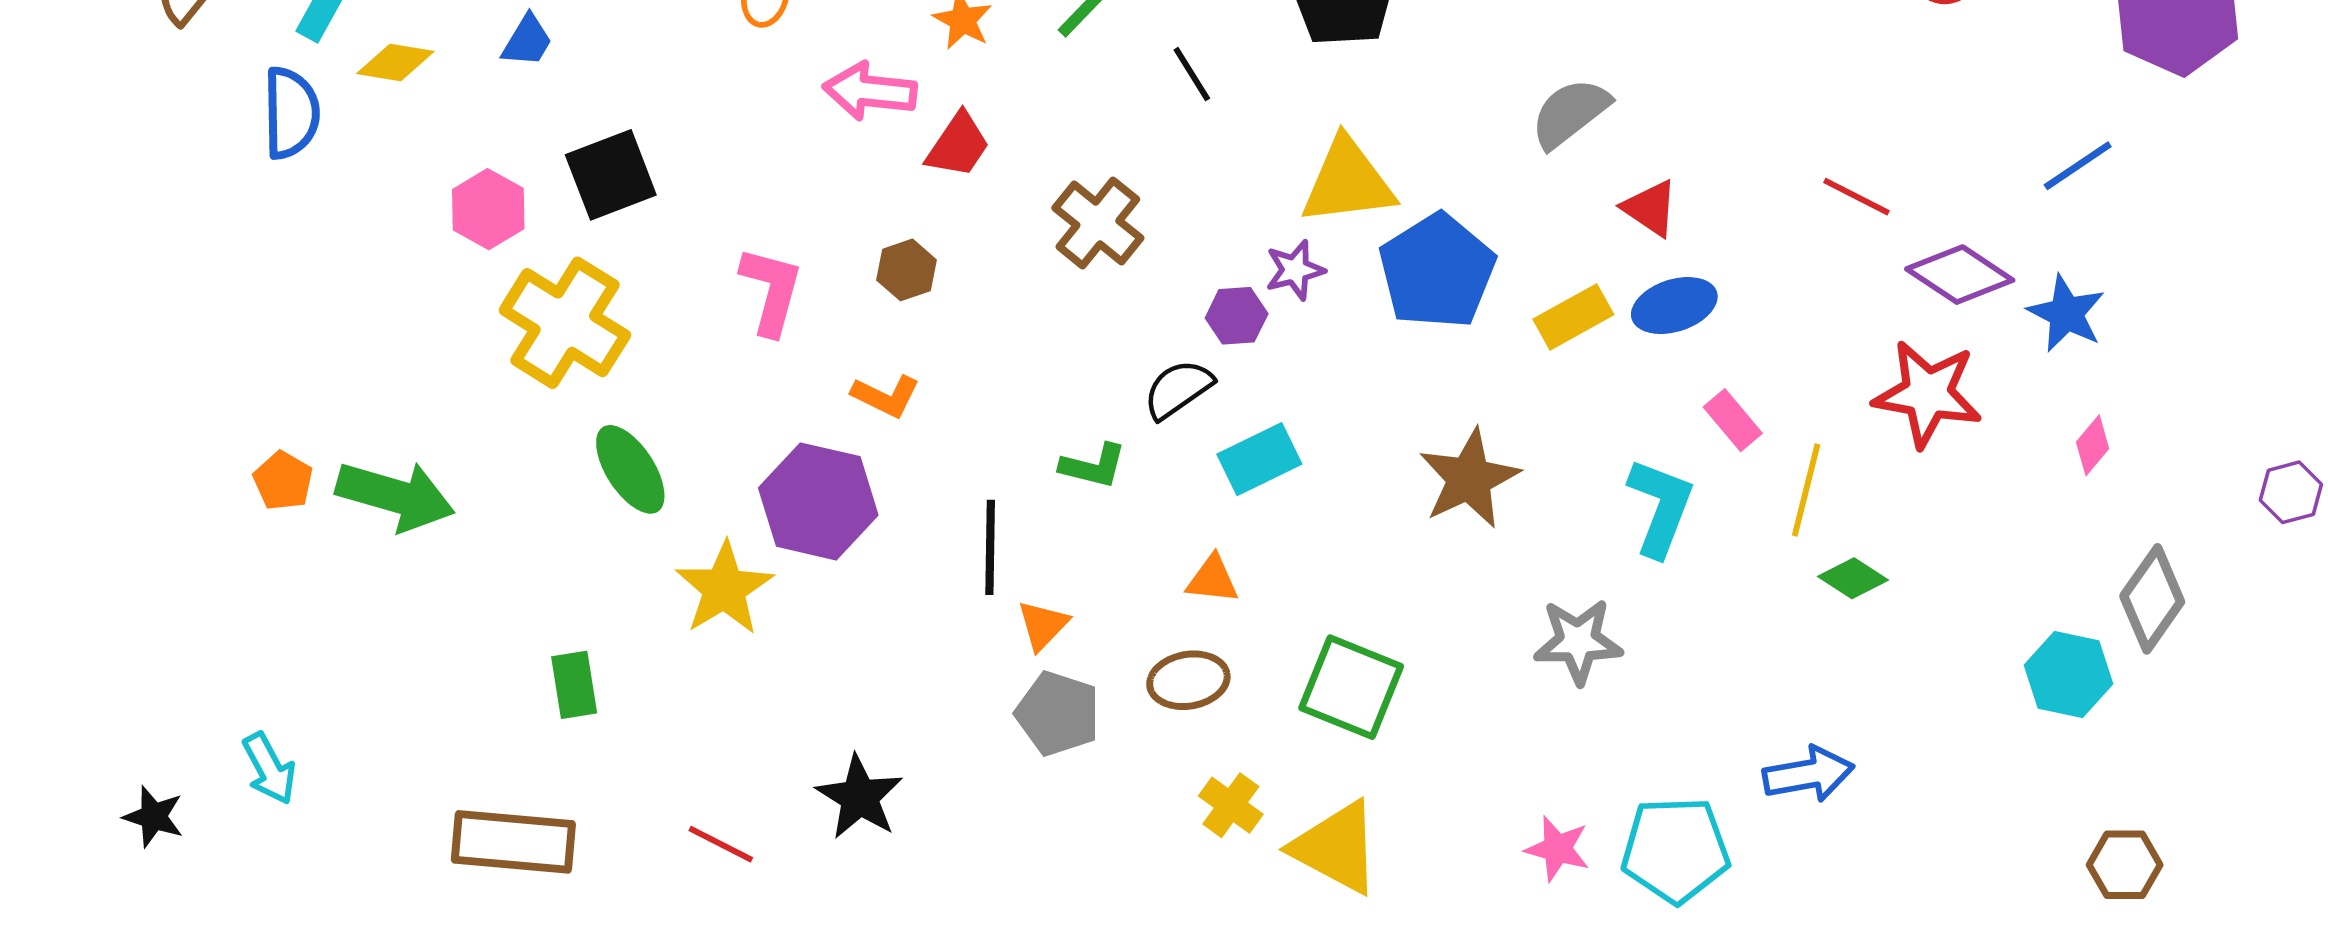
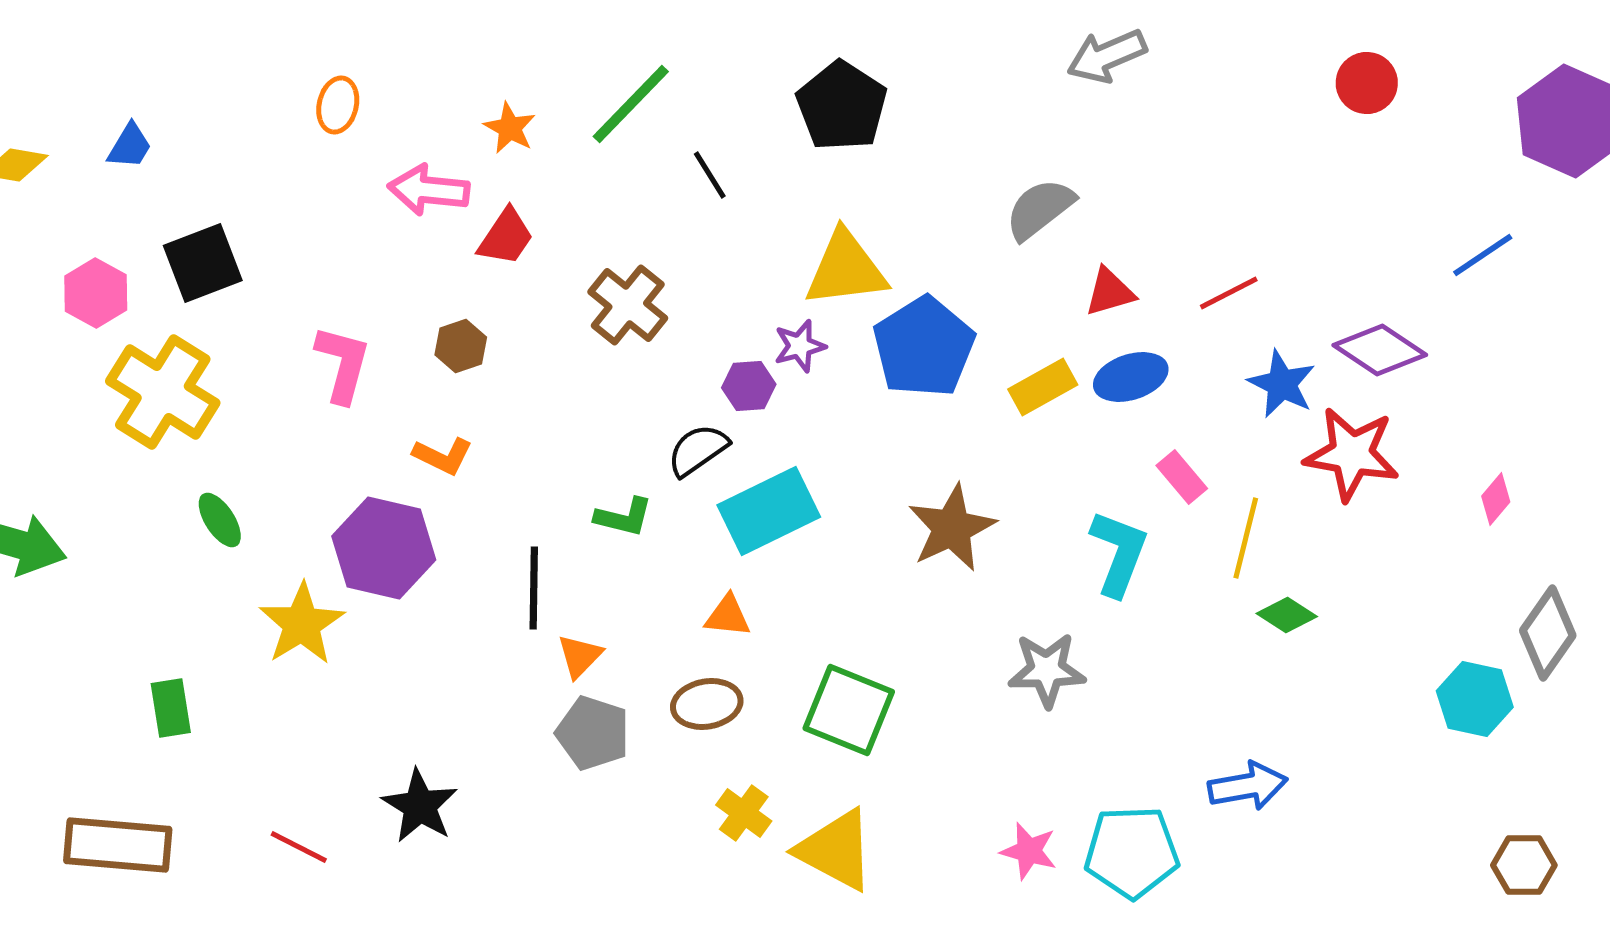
red line: (1857, 197) -> (1229, 293), moved, turned -54
red triangle: (1650, 208) -> (1110, 292), turned -50
blue star: (2066, 314) -> (1282, 384), moved
cyan rectangle: (1259, 459) -> (769, 511), size x1.4
green ellipse: (630, 469) -> (220, 520), size x0.7

